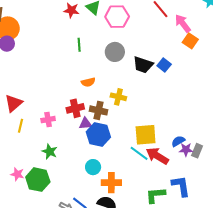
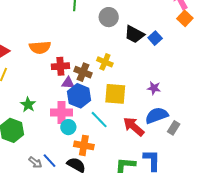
orange semicircle: (88, 82) -> (40, 47), moved, size x1.5
pink cross: (48, 120) -> (62, 112), moved, size x1.5
yellow square: (146, 135) -> (115, 94), moved
blue semicircle: (178, 141) -> (157, 115), size x1.6
purple star: (186, 150) -> (154, 88), moved
cyan line: (139, 153) -> (99, 120), moved

